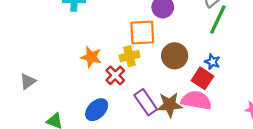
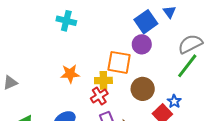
orange star: (91, 57) -> (70, 74), turned -30
red cross: (115, 75) -> (99, 96), moved

